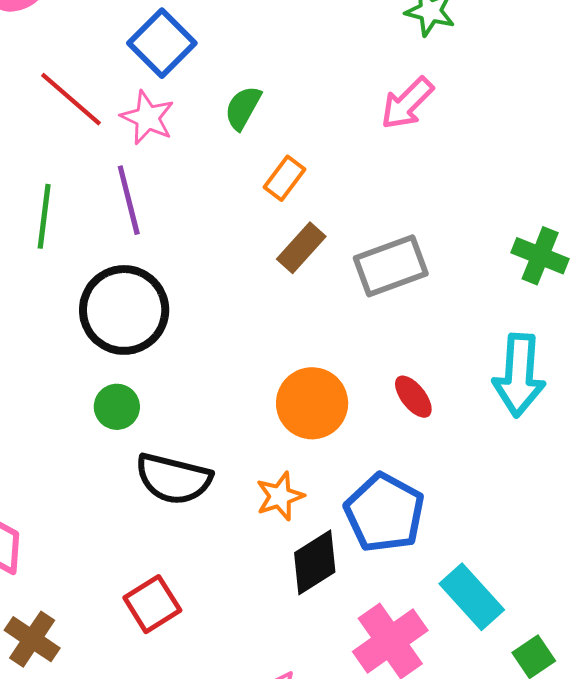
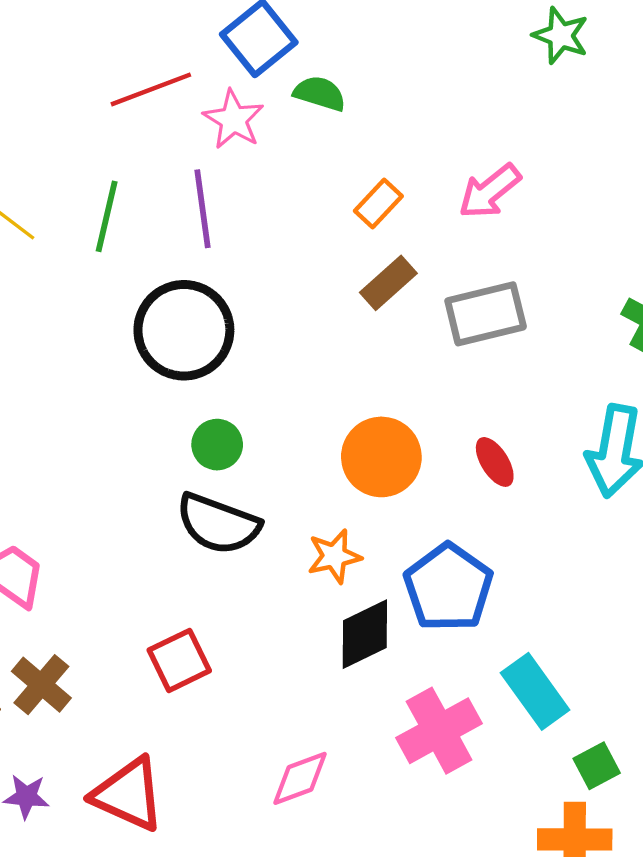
red line: (71, 99) -> (151, 89), turned -68
pink arrow: (407, 103) -> (490, 191), moved
green semicircle: (243, 108) -> (320, 93), moved, turned 72
green circle: (117, 407) -> (217, 445), moved

